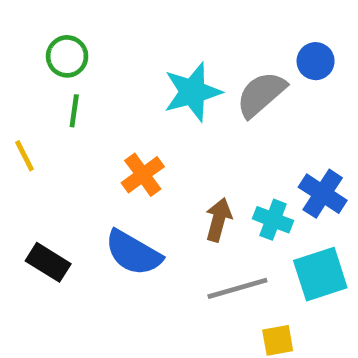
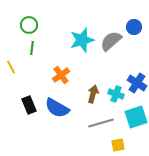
black rectangle: (48, 262) -> (29, 105), moved, turned 36

